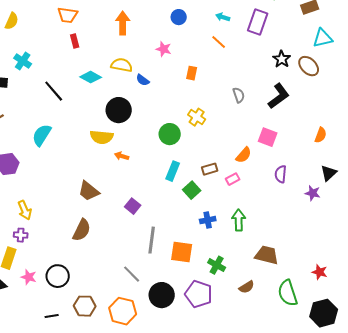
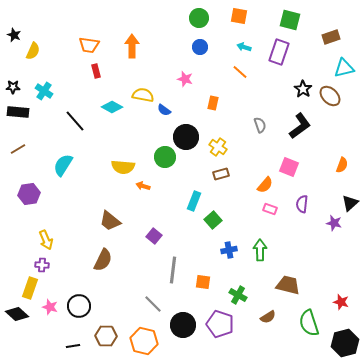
orange arrow: (123, 23) -> (132, 46), moved
black circle: (119, 110) -> (186, 137), moved
green circle: (170, 134) -> (165, 157), moved
brown rectangle: (210, 169) -> (221, 174), moved
pink rectangle: (233, 179) -> (270, 209), moved, turned 48
orange square: (182, 252) -> (203, 282), size x0.7

